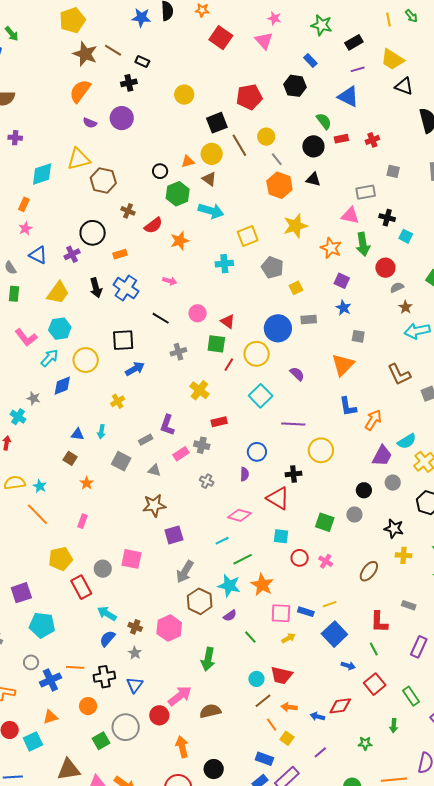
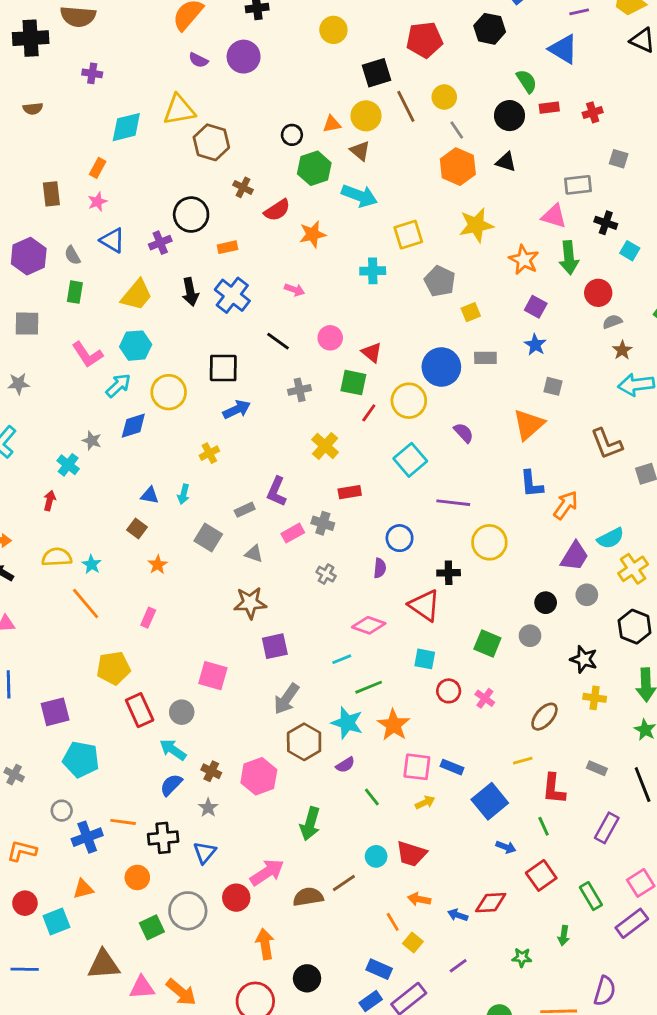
gray circle: (103, 569) -> (182, 712), moved
yellow line: (330, 604) -> (523, 761), moved
brown line: (263, 701) -> (344, 883), moved

